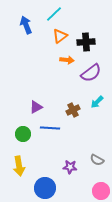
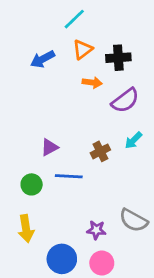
blue arrow: (26, 25) -> (43, 59), moved, turned -96
gray semicircle: (97, 160) -> (133, 220), size x1.5
pink circle: (101, 191) -> (102, 263), moved

